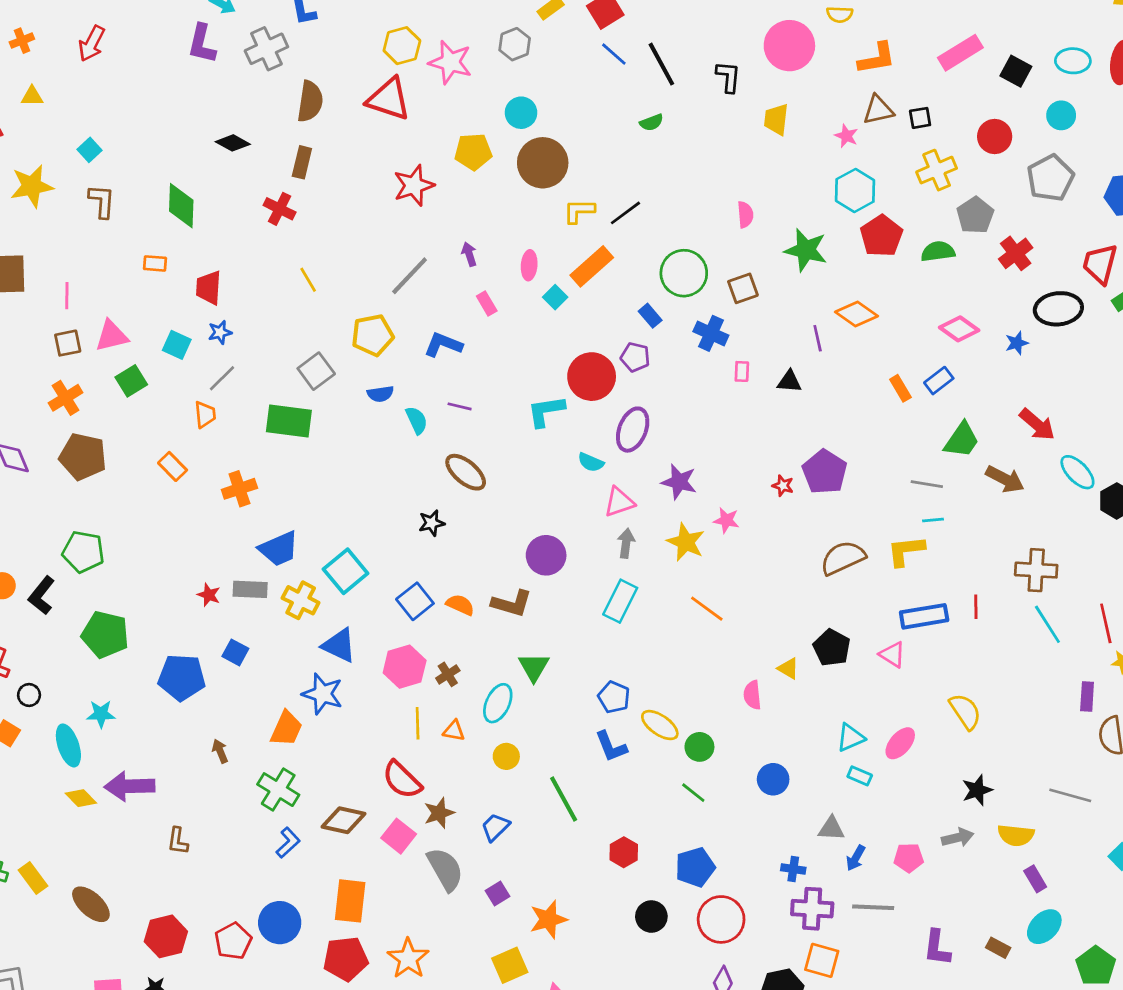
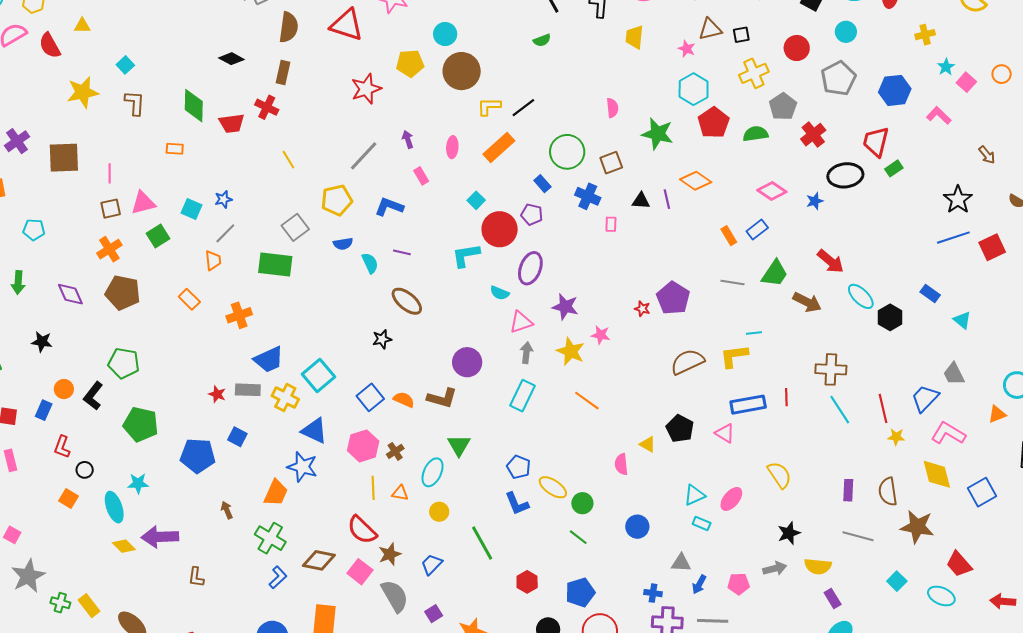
red trapezoid: (209, 288) -> (232, 123), moved, turned -100
cyan square: (555, 297) -> (476, 200), moved
black triangle: (789, 381) -> (641, 201), moved
gray line: (927, 484) -> (733, 283), moved
purple rectangle: (1087, 697) -> (848, 490), moved

